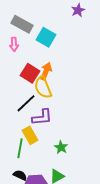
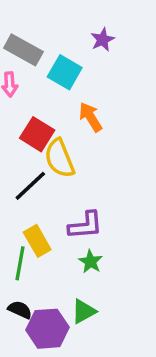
purple star: (78, 10) -> (103, 40), moved
orange arrow: (46, 71) -> (91, 117), moved, turned -54
purple L-shape: (42, 117) -> (85, 225), moved

